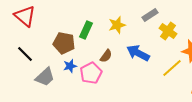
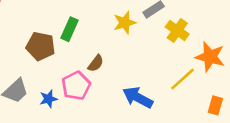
yellow star: (117, 25) -> (125, 23), moved
blue arrow: (138, 53) -> (138, 97), moved
blue star: (70, 66) -> (48, 99), moved

